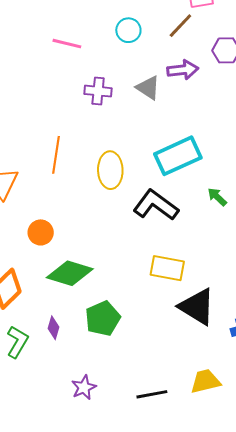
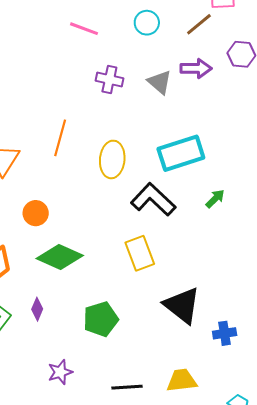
green arrow: (217, 197) -> (215, 199), turned 85
yellow rectangle: (167, 268) -> (140, 253), moved, turned 52
green pentagon: (103, 318) -> (101, 319), moved

